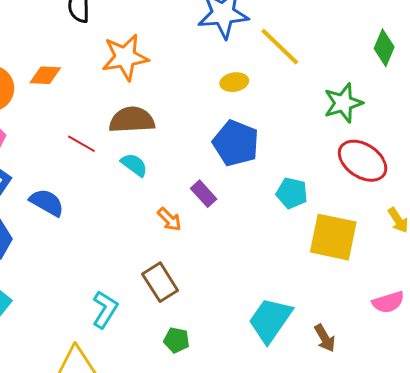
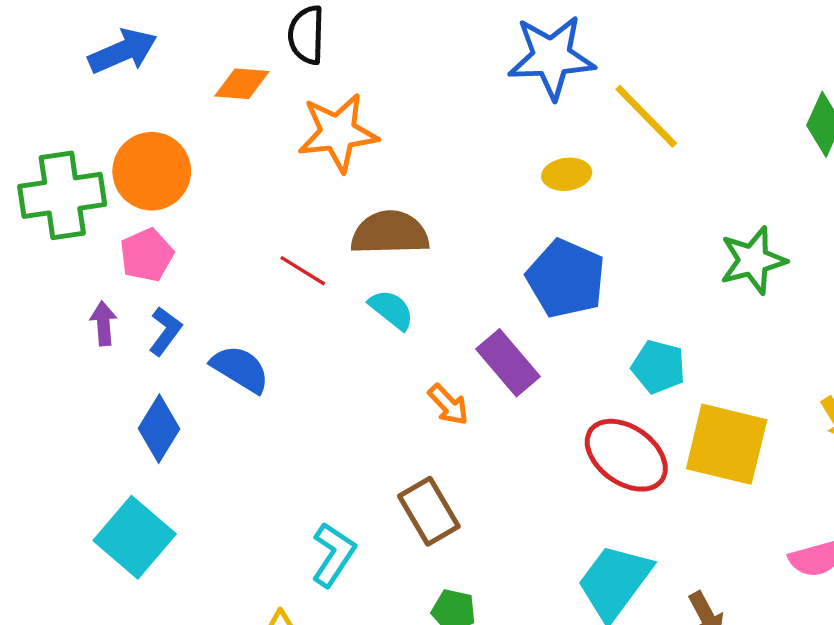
orange star: (125, 57) -> (338, 133), moved
orange diamond: (45, 75) -> (242, 84), moved
green star: (343, 103) -> (753, 260), moved
red ellipse: (363, 161) -> (626, 455), moved
purple rectangle: (204, 194) -> (508, 363), size x1.4

